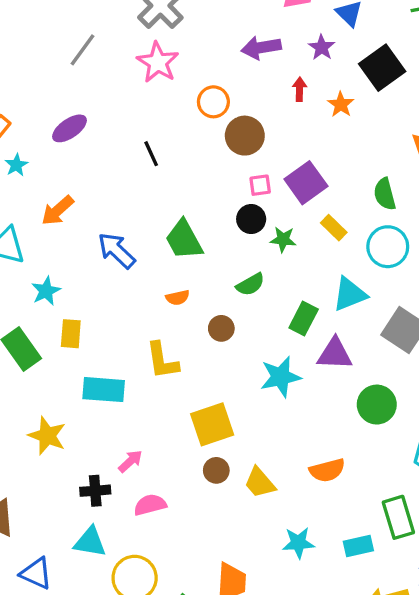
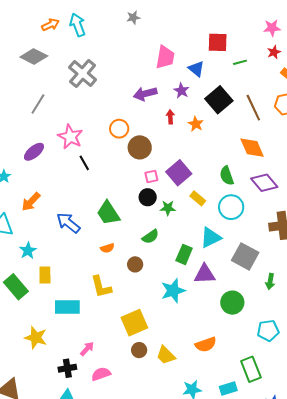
pink star: (158, 62) -> (70, 137), moved

